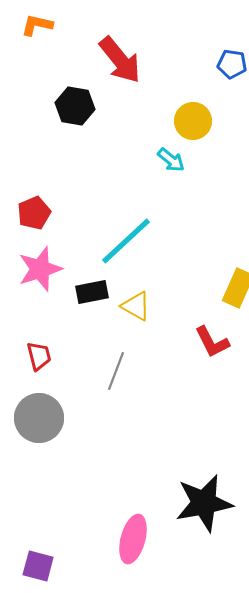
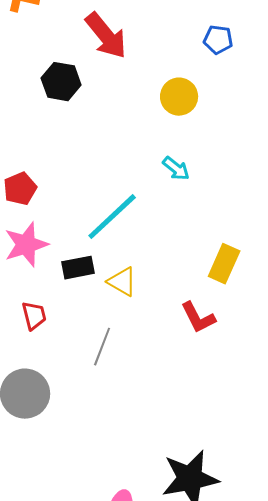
cyan arrow: (171, 160) -> (176, 169), moved
red trapezoid: (39, 356) -> (34, 316), moved

